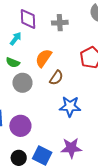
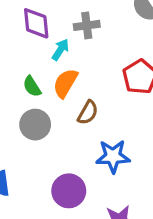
cyan arrow: (16, 39) -> (60, 50), moved
green semicircle: (13, 62) -> (32, 86), moved, turned 40
purple circle: (20, 126) -> (69, 191), moved

